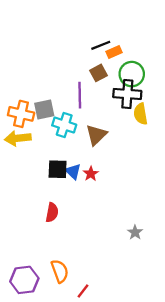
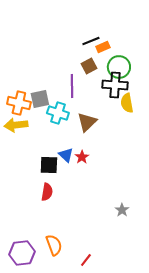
black square: (58, 169) -> (49, 165), moved
red line: (83, 291) -> (86, 260), moved

